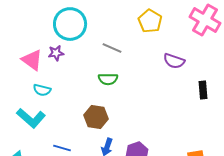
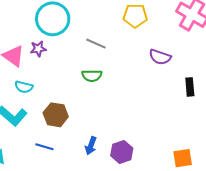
yellow pentagon: (150, 21) -> (135, 16), turned -30
brown hexagon: (96, 117) -> (56, 115), moved

